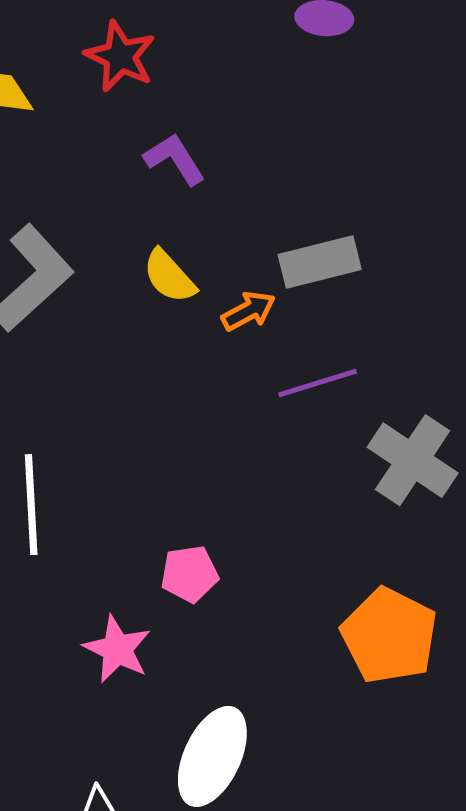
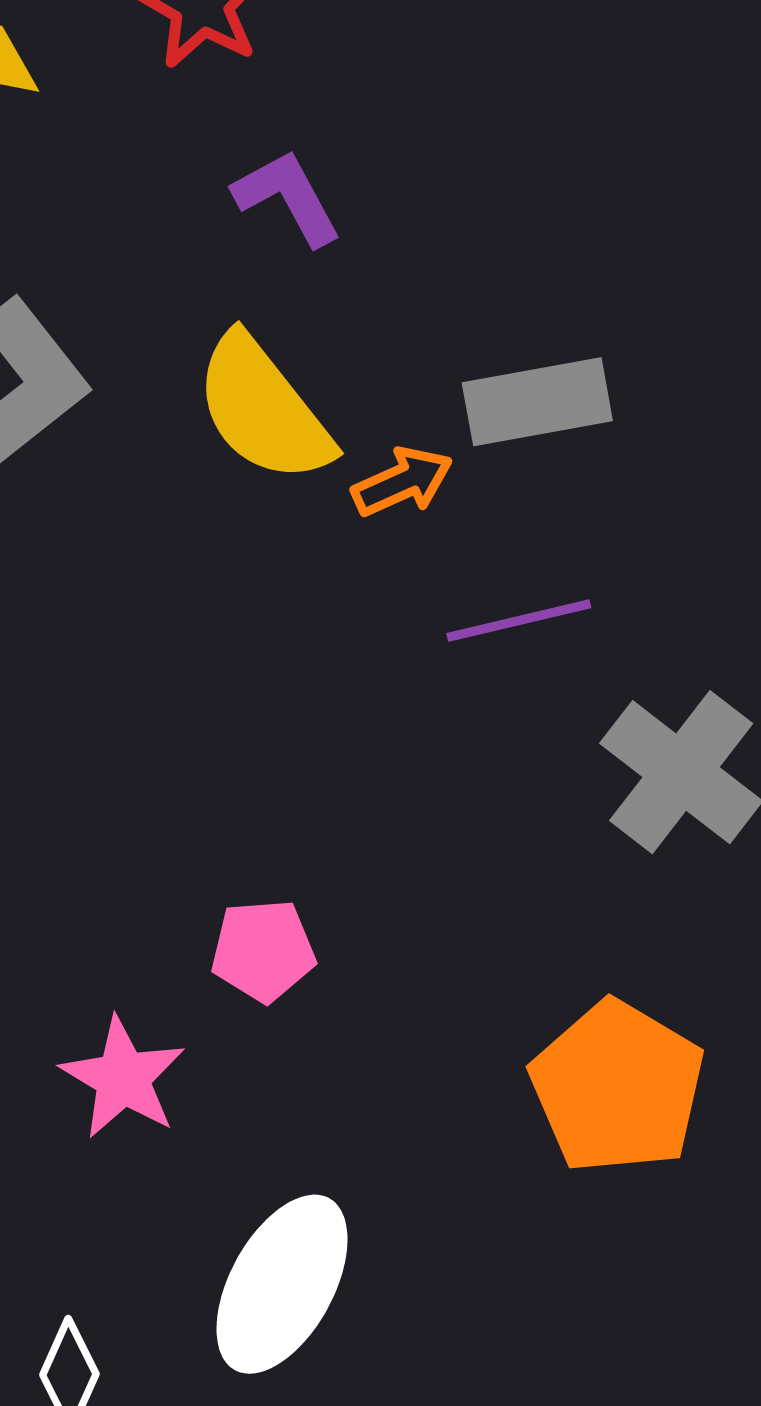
yellow semicircle: (169, 276) -> (263, 409), size x1.5

